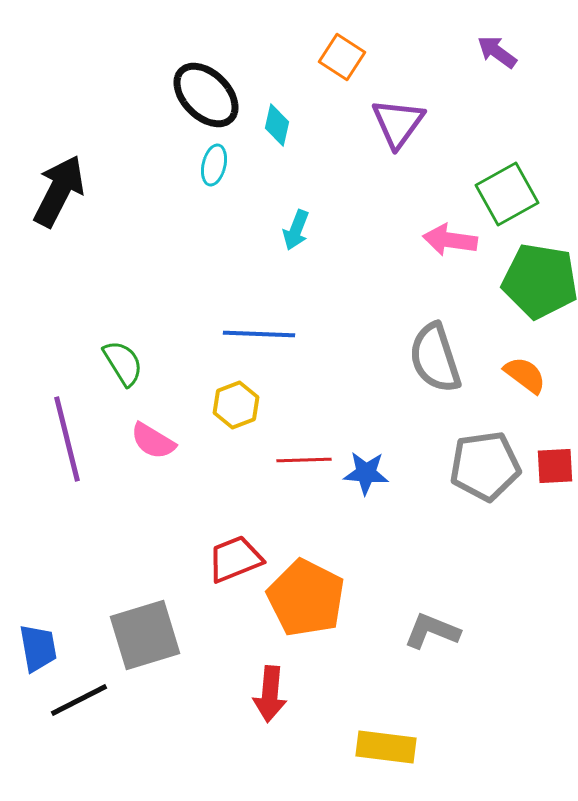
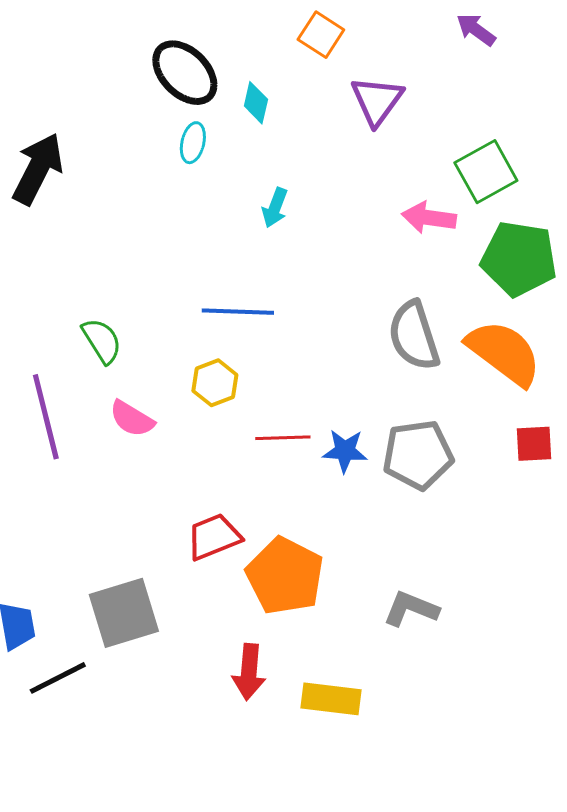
orange semicircle: (525, 375) -> (504, 353), size x1.8
gray pentagon: (485, 466) -> (418, 455), moved
yellow rectangle: (386, 747) -> (331, 699), moved

